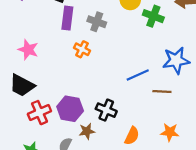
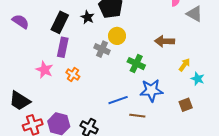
green cross: (153, 16) -> (136, 64), moved
gray cross: (97, 22) -> (102, 49), moved
pink star: (28, 50) -> (44, 70), moved

